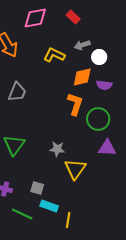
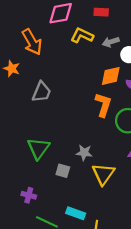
red rectangle: (73, 17) -> (101, 12), turned -40
yellow L-shape: (54, 55) -> (82, 36), moved
gray square: (37, 188) -> (63, 171), moved

